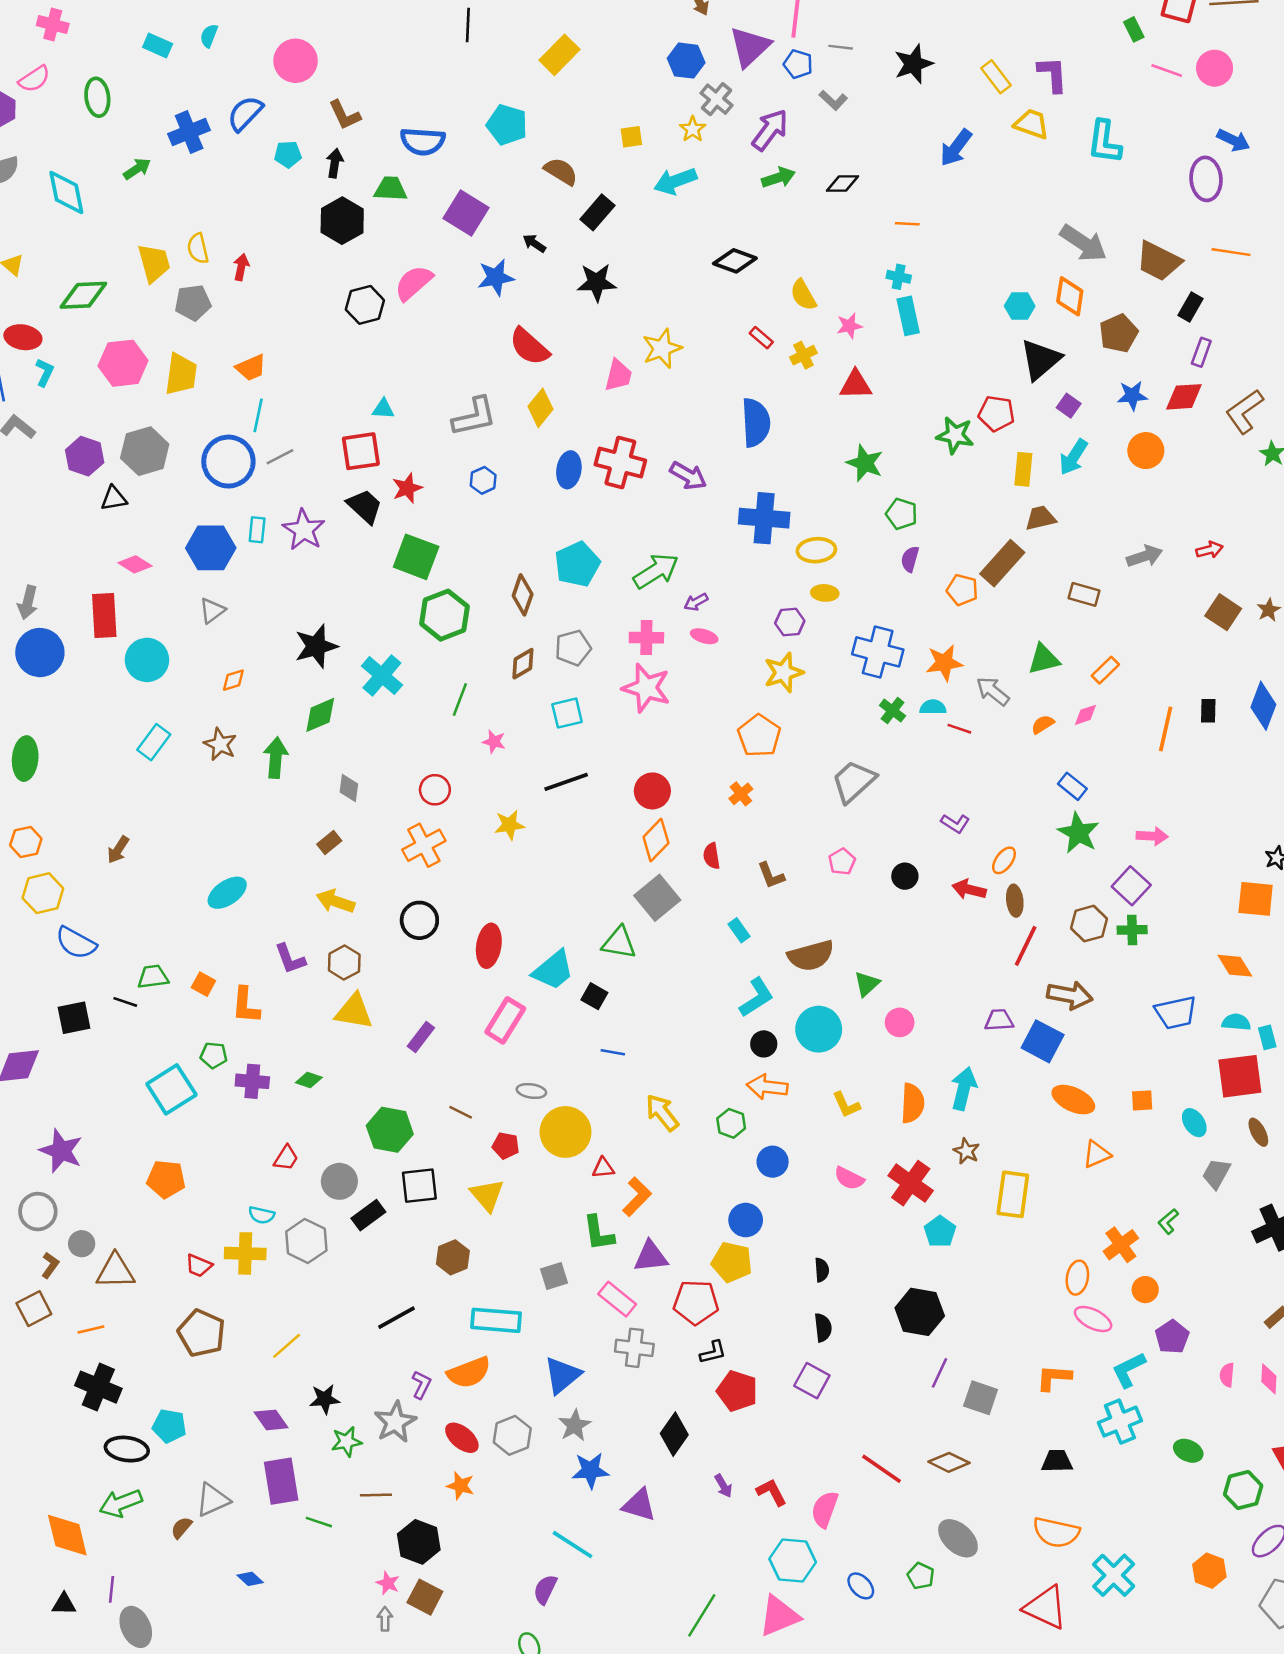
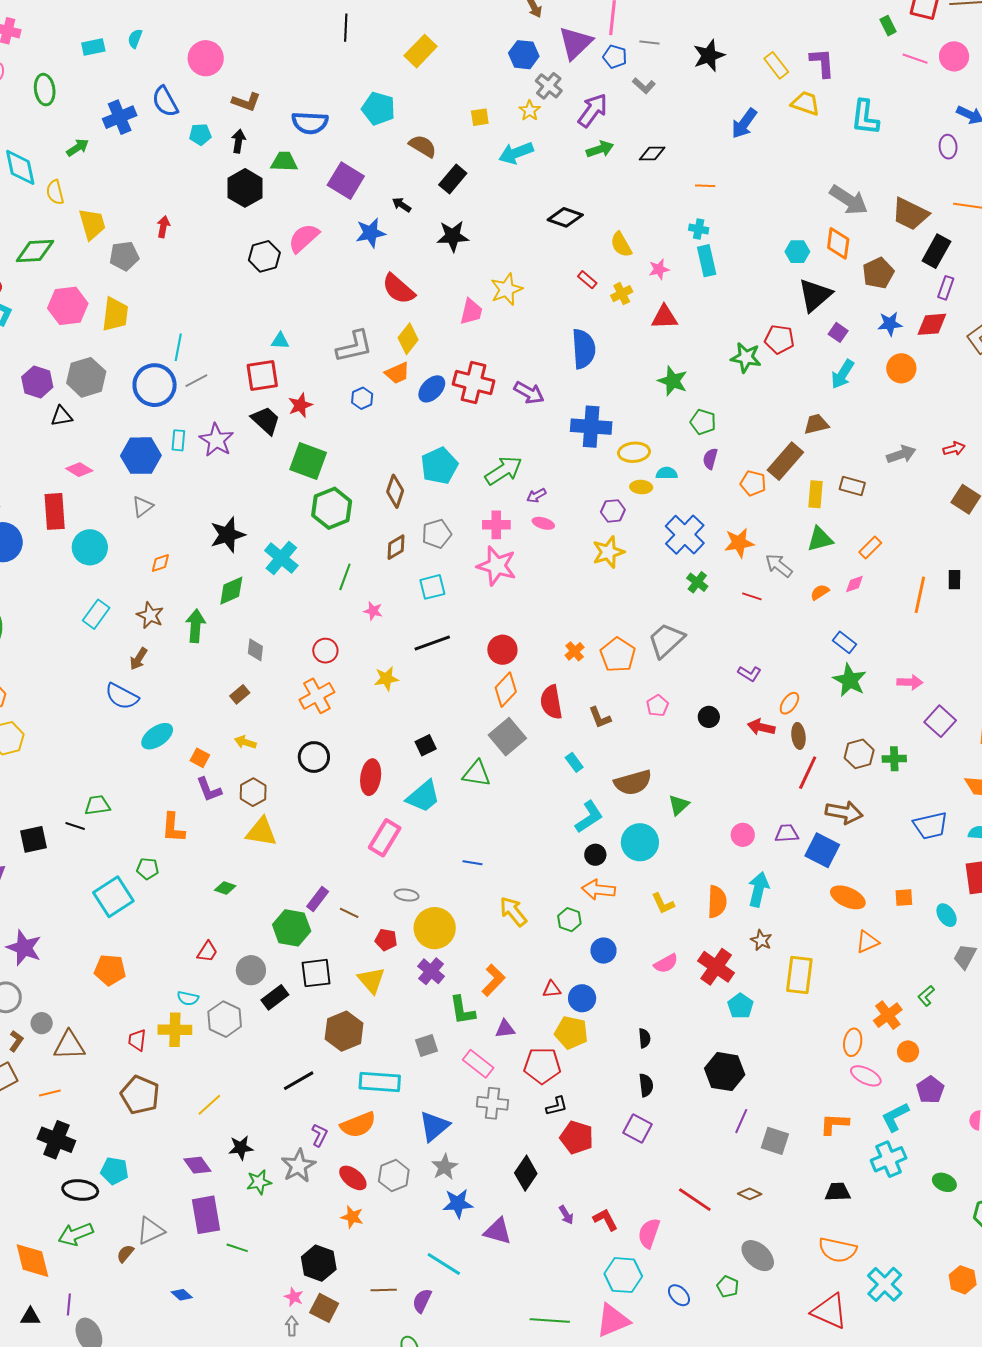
cyan rectangle: (158, 45) -> (93, 47), turned -35
blue semicircle: (245, 114) -> (165, 102), turned -72
brown L-shape: (345, 115) -> (246, 102), turned -44
purple ellipse: (1206, 179) -> (948, 147), size x0.7
yellow semicircle: (198, 248) -> (55, 192), moved
black rectangle: (1190, 307) -> (936, 251), size x1.4
orange trapezoid: (251, 368) -> (397, 373), moved
yellow rectangle: (1023, 469) -> (815, 494), moved
blue ellipse: (569, 470) -> (432, 389), turned 36
blue cross: (878, 652) -> (685, 535), turned 30
cyan semicircle: (933, 707) -> (667, 473), moved
orange pentagon: (759, 736) -> (618, 655), moved
brown arrow: (118, 850) -> (139, 659), moved
red semicircle: (712, 856) -> (551, 702), size x1.6
purple square: (1131, 886) -> (940, 721), moved
yellow arrow: (335, 901) -> (245, 742), size x0.7
blue semicircle: (76, 943) -> (122, 696), moved
orange square: (203, 984) -> (200, 758), moved
black square: (594, 996) -> (426, 745), moved, turned 35
pink circle: (900, 1022) -> (743, 835), moved
purple rectangle: (421, 1037) -> (318, 899), moved
purple cross: (252, 1081) -> (431, 971), moved, turned 36
red triangle: (603, 1168) -> (552, 989), moved
pink semicircle: (849, 1178) -> (666, 963), turned -55
brown hexagon: (453, 1257) -> (344, 1031), size x1.4
purple triangle: (651, 1257) -> (505, 1029), size x0.7
red trapezoid: (199, 1266) -> (137, 1040), turned 75
brown diamond: (949, 1462) -> (750, 1194), size x0.7
brown line: (376, 1495) -> (384, 1290), moved
green line: (702, 1615) -> (550, 1320), turned 63

